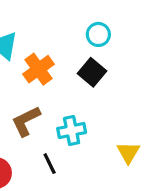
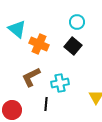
orange cross: (39, 69) -> (39, 44), turned -30
black line: (50, 164) -> (46, 104), turned 32

